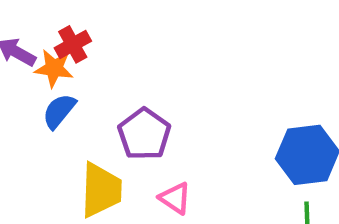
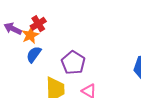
orange star: (54, 68) -> (30, 35), turned -30

